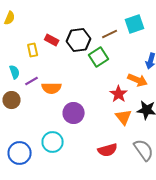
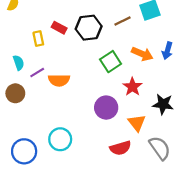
green square: (99, 57) -> (111, 62), moved
orange arrow: (138, 80) -> (142, 54), moved
purple circle: (74, 113) -> (106, 108), moved
orange triangle: (124, 117) -> (137, 123), moved

